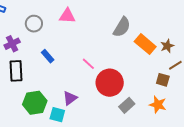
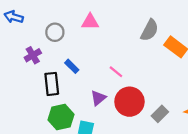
black rectangle: (16, 71) -> (52, 84), moved
red circle: (110, 83) -> (129, 102), moved
purple triangle: (70, 98) -> (98, 98), moved

